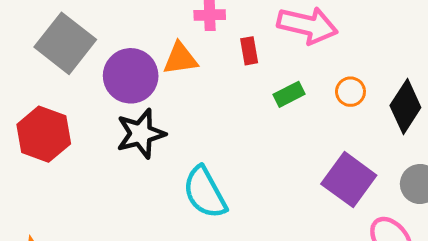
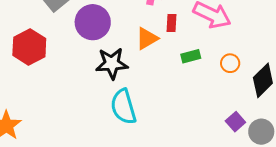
orange triangle: (180, 59) -> (147, 38), moved, turned -35
black star: (141, 134) -> (112, 64), moved
purple square: (349, 180) -> (235, 122), moved, size x0.6

